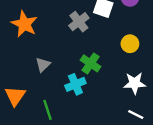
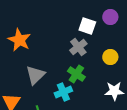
gray cross: (79, 22) -> (78, 47), moved
gray triangle: (43, 65) -> (35, 75), size x1.5

